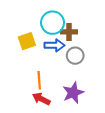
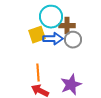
yellow square: (27, 41) -> (37, 35), moved
gray circle: (75, 56) -> (73, 40), moved

